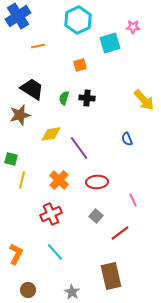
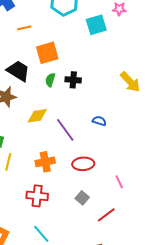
orange square: (80, 65) -> (47, 53), moved, size x1.6
blue semicircle: (127, 139) -> (99, 121), moved, turned 128
orange cross: (59, 180) -> (45, 162), turned 36
red cross: (51, 214) -> (37, 196), turned 30

